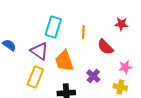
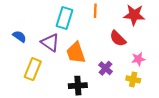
red star: (121, 24) -> (134, 15), size x1.5
orange line: (83, 32) -> (95, 11), moved
yellow rectangle: (35, 77) -> (33, 69), moved

